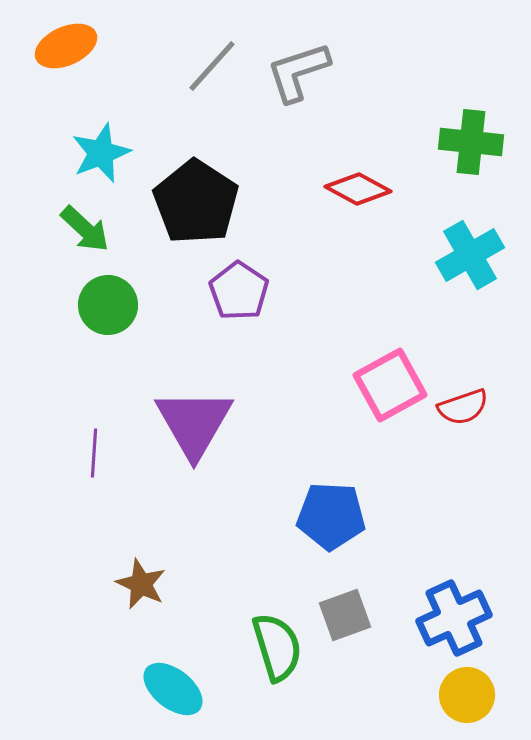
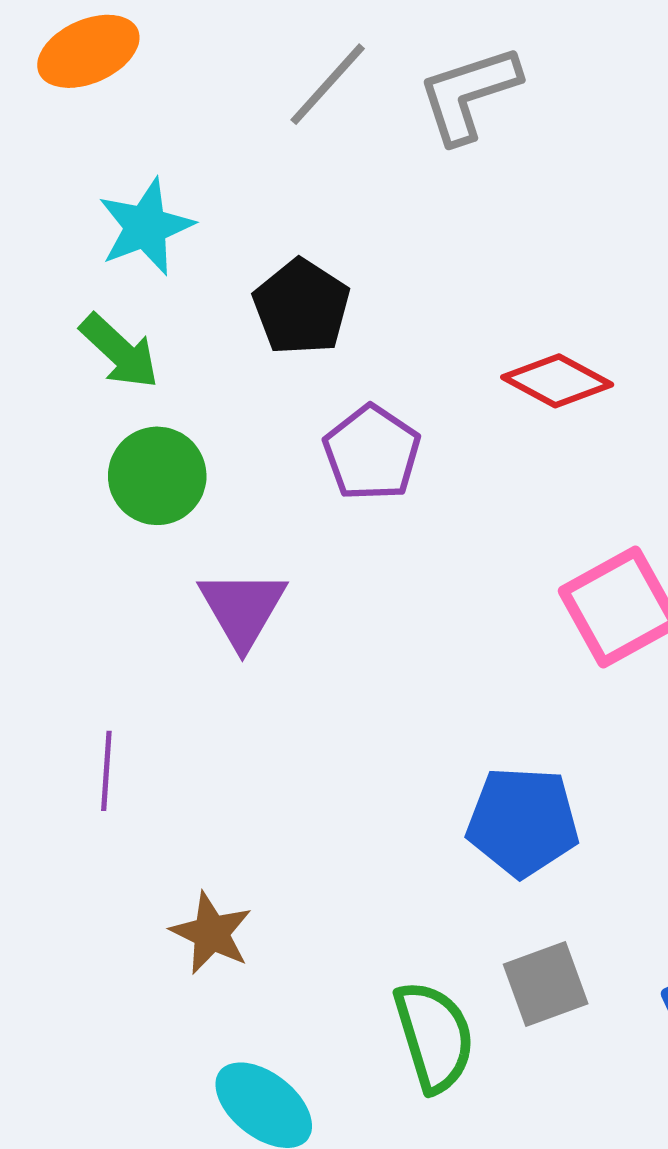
red diamond: (358, 189) -> (557, 381), moved
black pentagon: (196, 202) -> (301, 307), size x0.7
purple triangle: (194, 423) -> (242, 609), moved, size x0.7
purple line: (94, 453) -> (106, 771), moved

